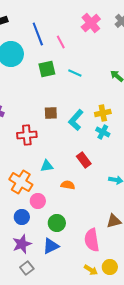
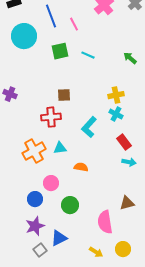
cyan L-shape: (76, 120) -> (89, 127), moved
red cross: (27, 135) -> (51, 117), moved
red rectangle: (84, 160) -> (124, 142), moved
orange cross: (21, 182) -> (34, 151), moved, turned 30
blue triangle: (51, 246) -> (59, 238), moved
yellow arrow: (91, 270) -> (96, 252), moved

